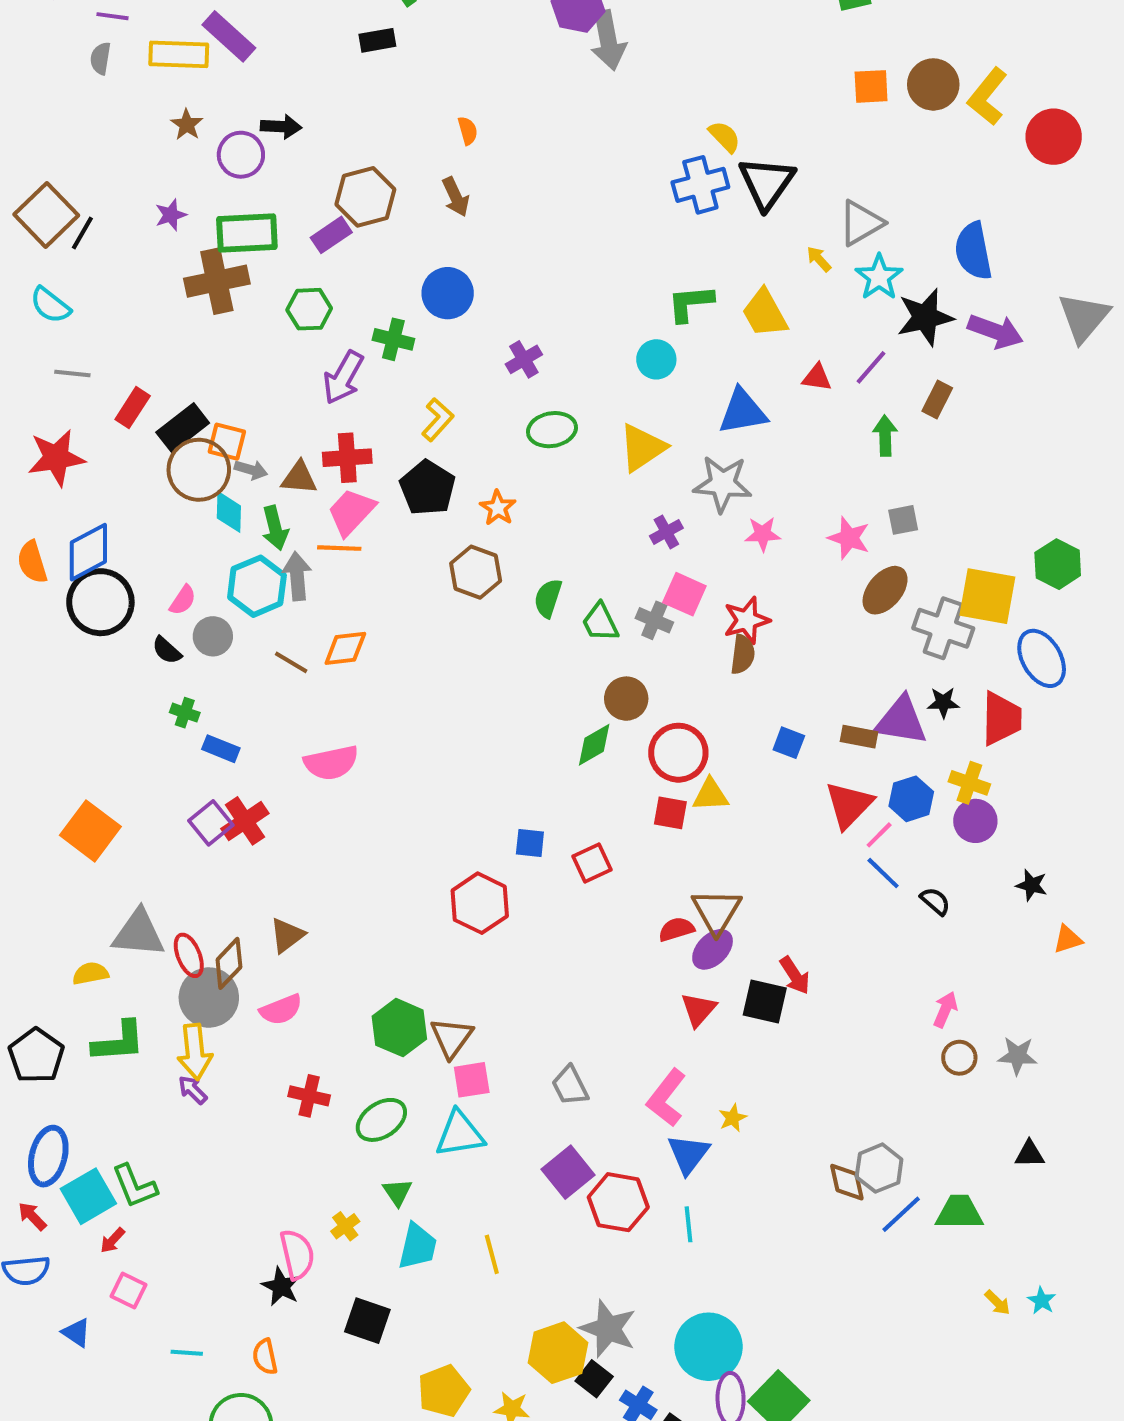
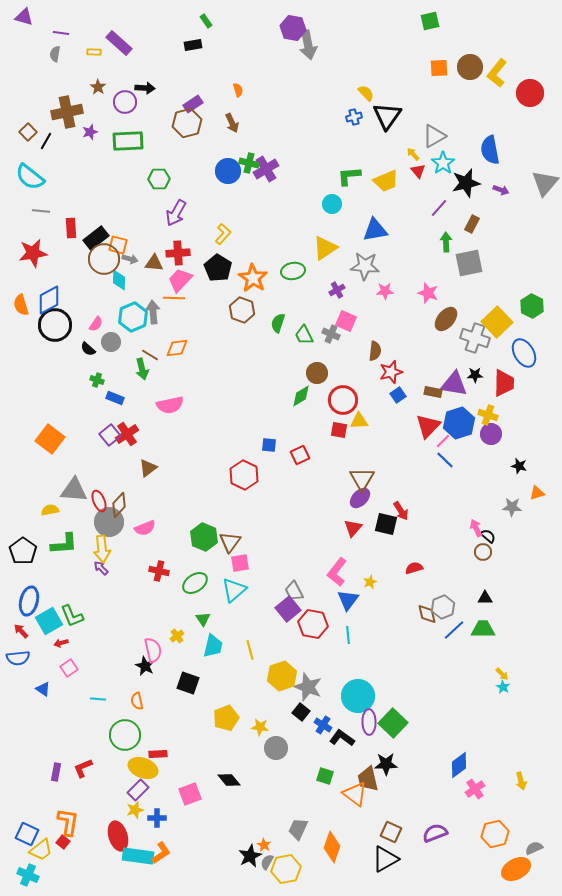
yellow rectangle: (179, 54) -> (94, 52), size x0.5
blue cross: (700, 185) -> (354, 117), size x0.6
brown square: (46, 215) -> (28, 132), size x0.6
purple rectangle: (331, 235) -> (193, 104), moved
brown cross: (217, 281) -> (67, 112), moved
cyan semicircle: (50, 305) -> (30, 177), size x1.4
yellow trapezoid: (765, 313) -> (386, 181), turned -84
purple arrow: (995, 331) -> (501, 190), size x0.6
green cross: (393, 339) -> (249, 163), moved
purple cross: (524, 359) -> (266, 169), moved, size x1.4
red triangle: (817, 377) -> (418, 171), moved, turned 42
red rectangle: (133, 408) -> (71, 228), turned -36
green ellipse: (552, 430) -> (293, 271), moved
orange star: (498, 508) -> (253, 278), size x1.6
gray square: (903, 520) -> (469, 263), moved, size x1.8
green arrow: (275, 528) -> (142, 369), moved
yellow square: (987, 596) -> (497, 322), turned 36
red star: (747, 620) -> (391, 372), moved
blue square: (789, 743) -> (398, 395), turned 35
blue hexagon: (911, 799) -> (459, 423), size x1.4
black semicircle: (935, 901) -> (488, 536), moved
red semicircle: (676, 929) -> (414, 568), moved
brown triangle: (287, 935) -> (148, 468), moved
pink arrow: (945, 1010) -> (476, 528), turned -48
gray star: (1018, 1056) -> (512, 507), moved
gray trapezoid: (570, 1086) -> (294, 591), moved
cyan triangle: (460, 1134) -> (234, 590), turned -32
black triangle: (1030, 1154) -> (485, 598), moved
red arrow: (112, 1240) -> (61, 643), turned 32
pink square: (129, 1290) -> (69, 668), turned 30
cyan star: (1042, 1301) -> (503, 687), moved
yellow hexagon: (558, 1353) -> (282, 676), moved

